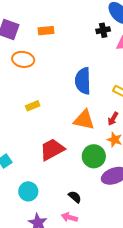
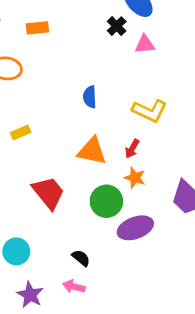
black cross: (103, 30) -> (117, 26), turned -32
blue semicircle: (83, 81) -> (90, 97), size x0.6
red trapezoid: (52, 149) -> (48, 193), turned 80

